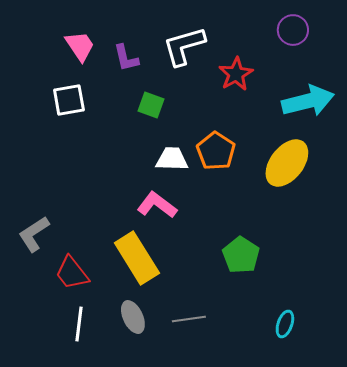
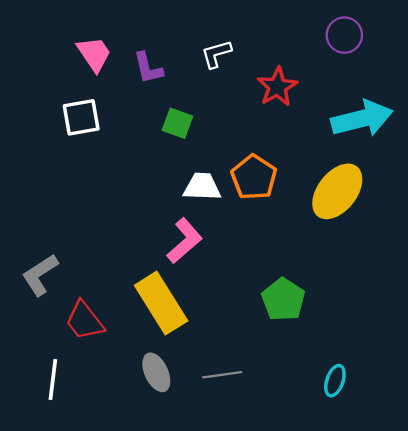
white L-shape: (184, 46) -> (216, 54), size x0.6
pink L-shape: (157, 205) -> (185, 241), turned 102
white line: (79, 324) -> (53, 379), moved

